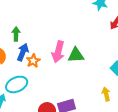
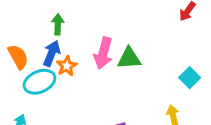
green arrow: (16, 34) -> (58, 24), moved
cyan ellipse: (17, 84) -> (39, 82), moved

